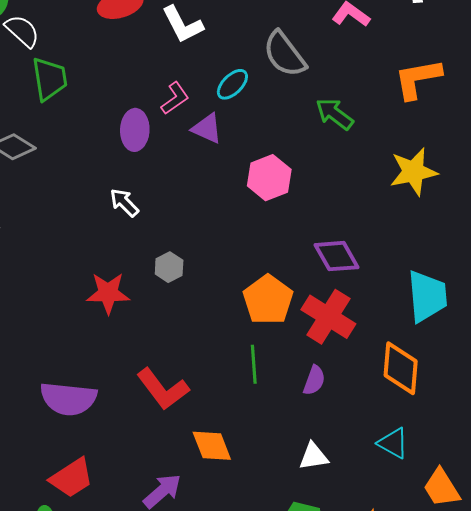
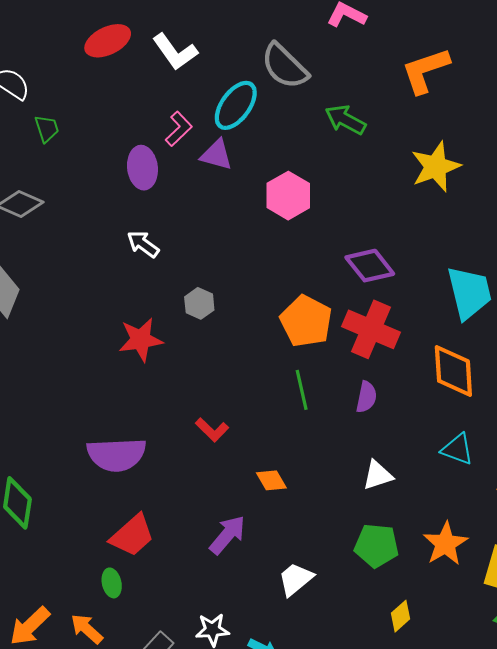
green trapezoid: (50, 79) -> (47, 129), size x0.6
cyan ellipse: (232, 84) -> (236, 105), size x1.4
red L-shape: (163, 389) -> (212, 430), size x0.6
orange diamond: (212, 446) -> (271, 480), size x0.7

